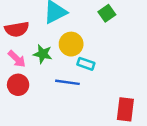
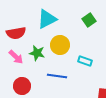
cyan rectangle: (86, 64) -> (85, 61), moved
red circle: (18, 85) -> (22, 86), moved

